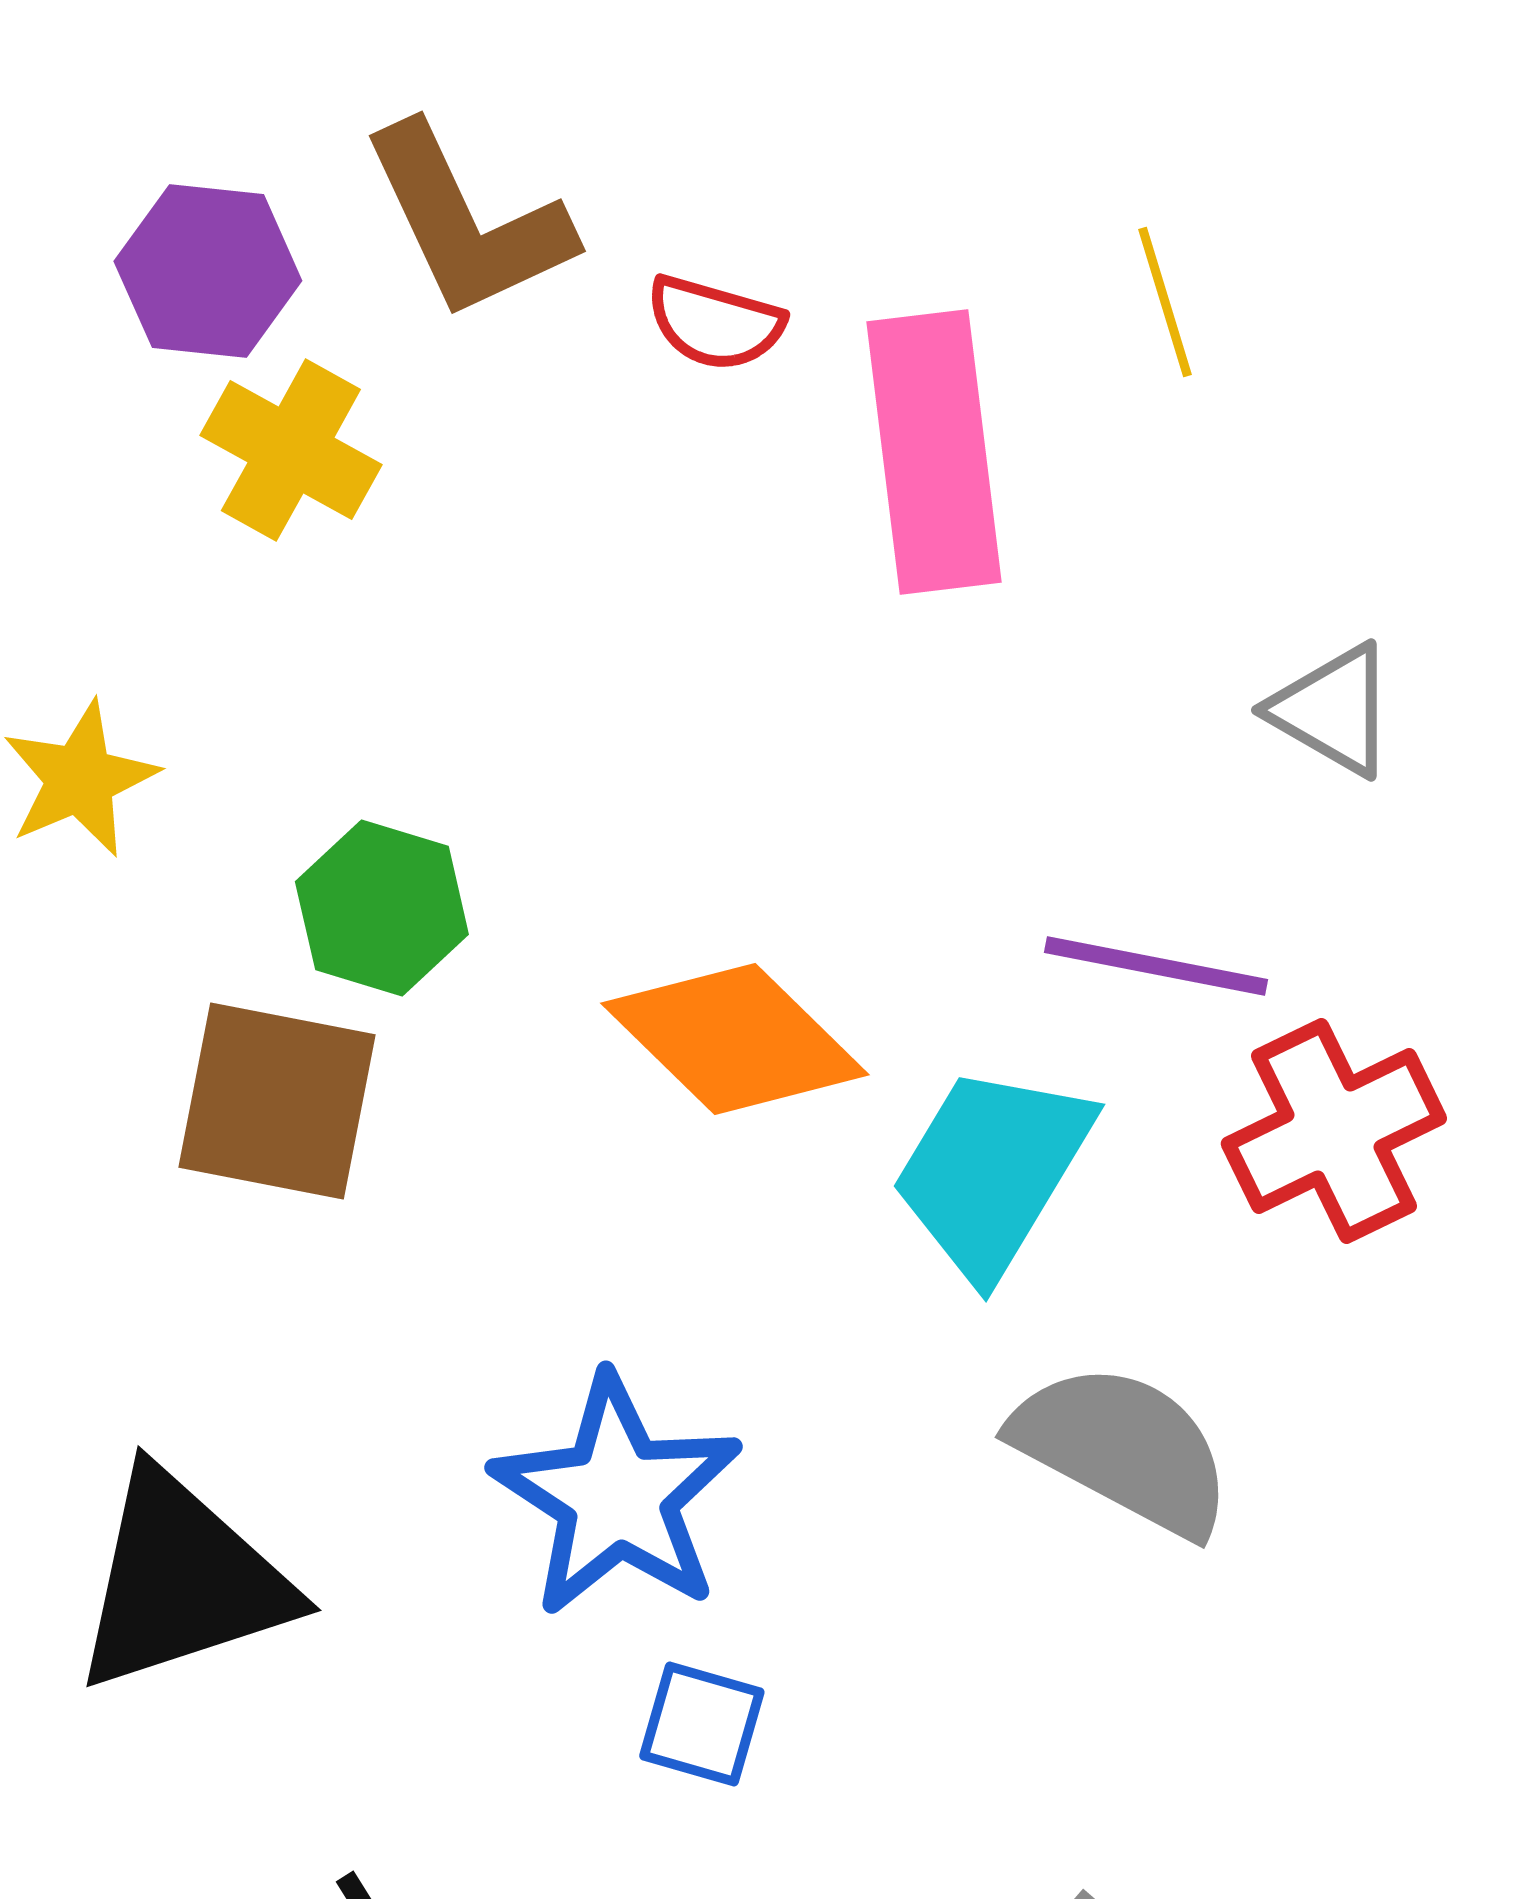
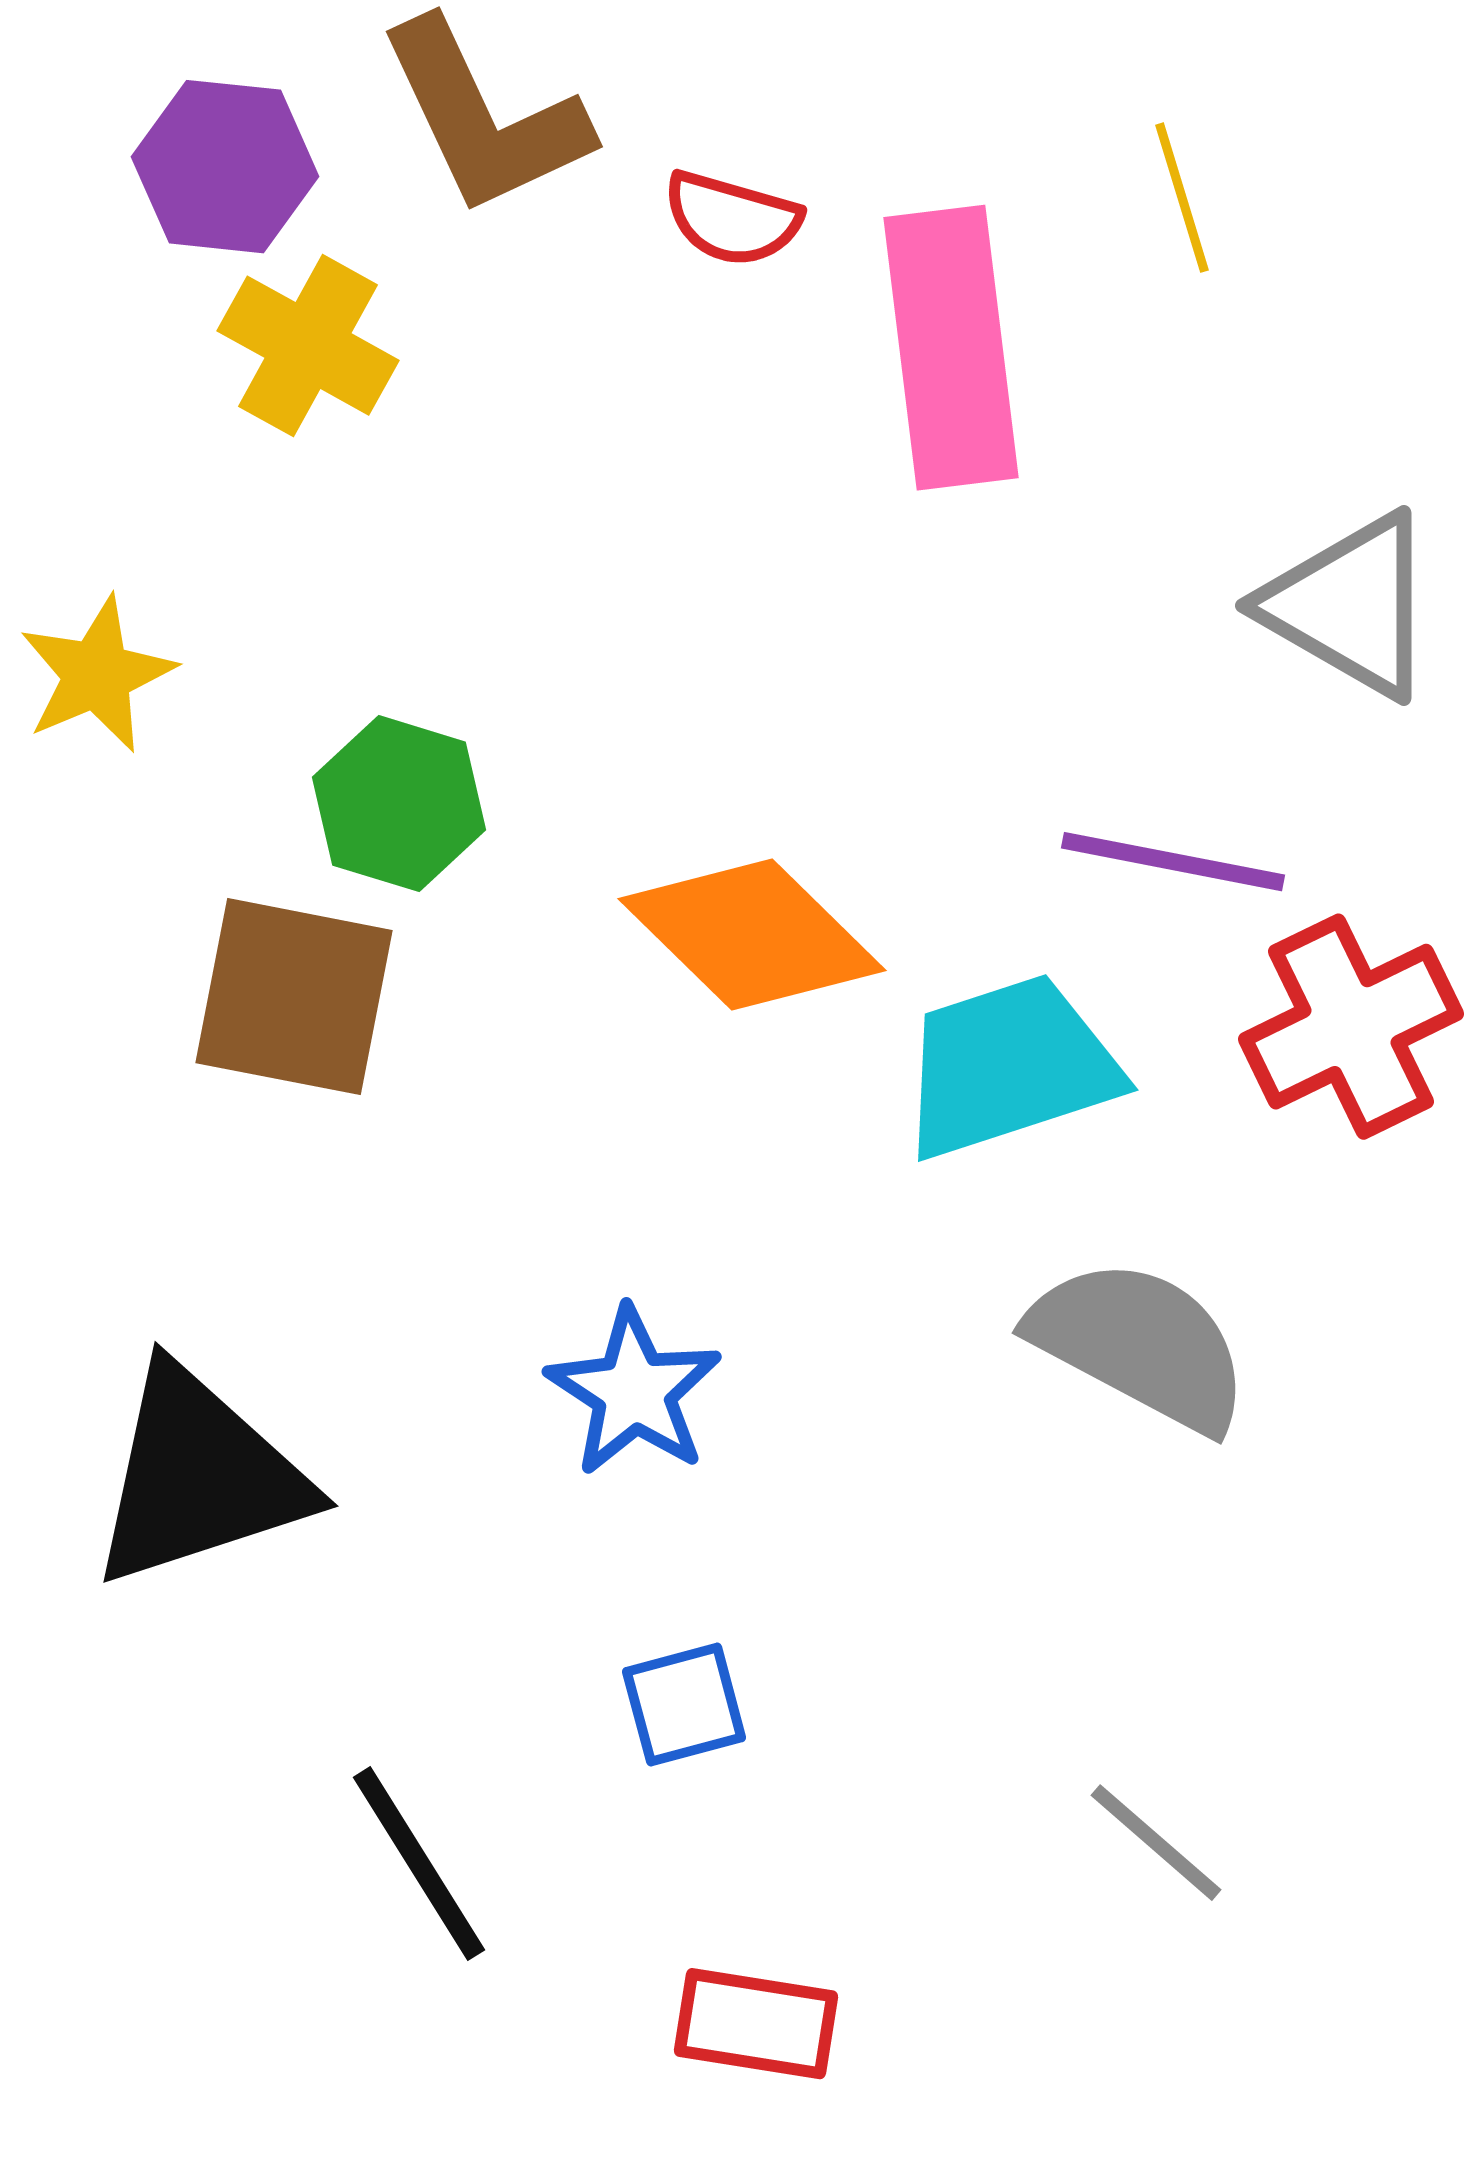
gray triangle: (1333, 710) -> (1350, 606), size x1.4
cyan trapezoid: (992, 1171) -> (1009, 1067), turned 41
blue star: (617, 1496) -> (634, 1392), size x0.7
blue square: (702, 1724) -> (684, 1705), moved, turned -31

